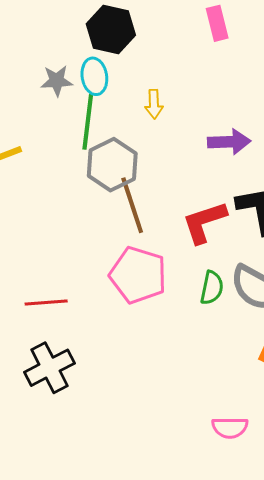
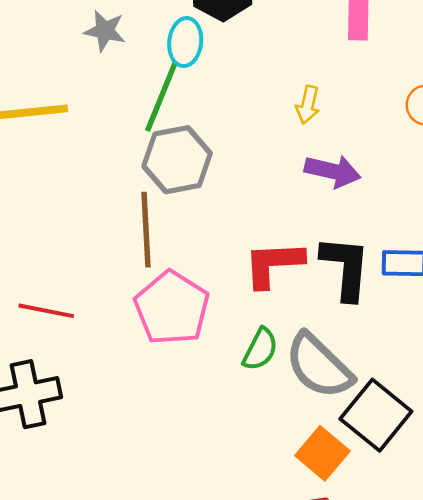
gray star: (57, 81) -> (105, 31), moved
yellow arrow: (154, 104) -> (308, 105), moved
brown line: (132, 205) -> (146, 230), moved

